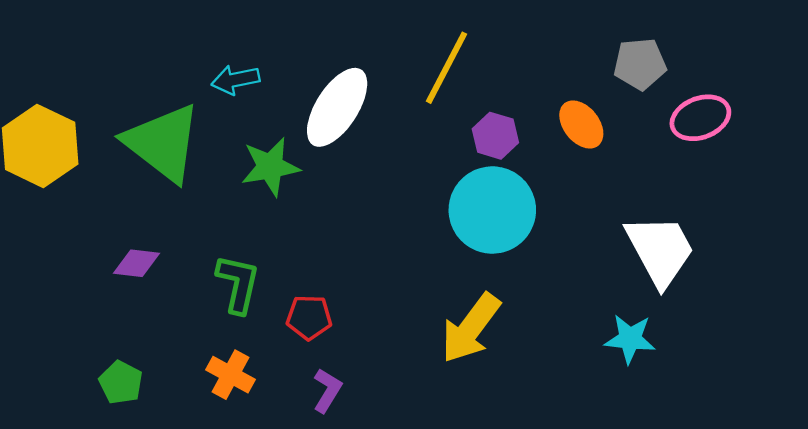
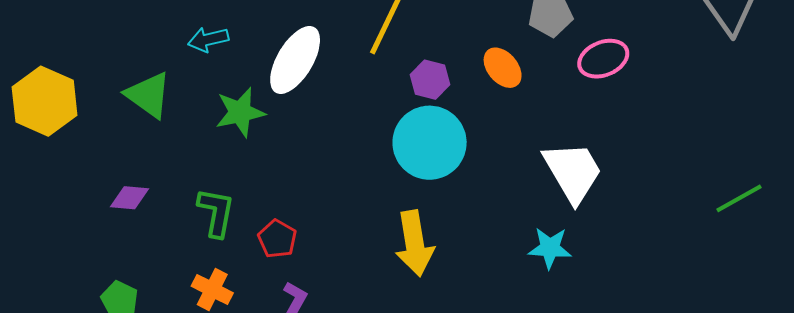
green triangle: (163, 143) -> (148, 95), size x0.7
red pentagon: (309, 317) -> (277, 239), turned 30
yellow arrow: (471, 328) -> (415, 243), turned -44

